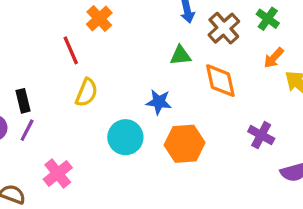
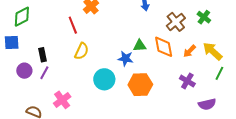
green cross: (268, 19) -> (204, 17), moved
brown cross: (224, 28) -> (176, 22), moved
green triangle: (180, 56) -> (140, 46), moved
orange arrow: (274, 58) -> (190, 51), moved

